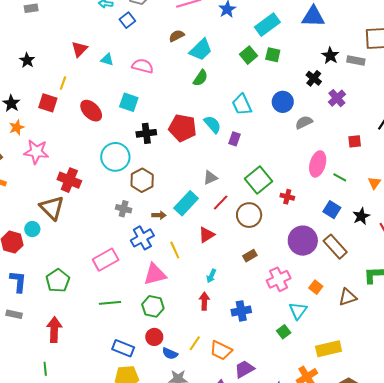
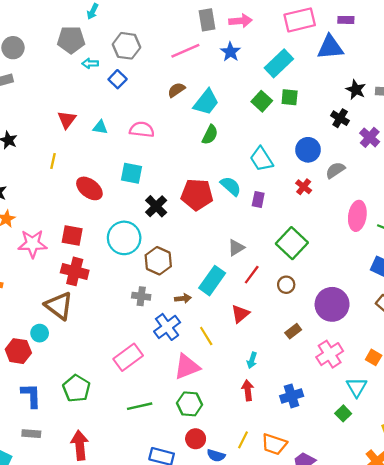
red square: (48, 103) -> (72, 235), moved
black cross: (146, 133) -> (156, 206), turned -30
red cross: (287, 197) -> (304, 187), moved, turned 32
brown circle: (249, 215) -> (286, 285), size x0.6
purple circle: (303, 241) -> (332, 304), moved

